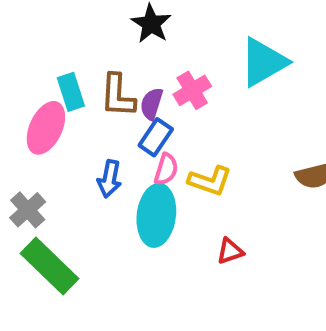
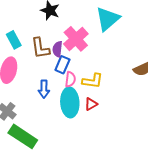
pink cross: (192, 90) -> (76, 39), size x1.4
cyan rectangle: (71, 92) -> (14, 40), moved
red triangle: (230, 251) -> (91, 104), moved

